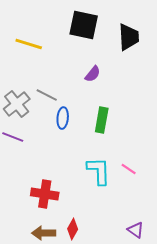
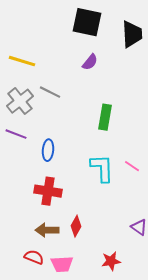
yellow line: (29, 44) -> (22, 61), moved
purple semicircle: (93, 74) -> (90, 62), moved
blue ellipse: (63, 118) -> (48, 150), moved

